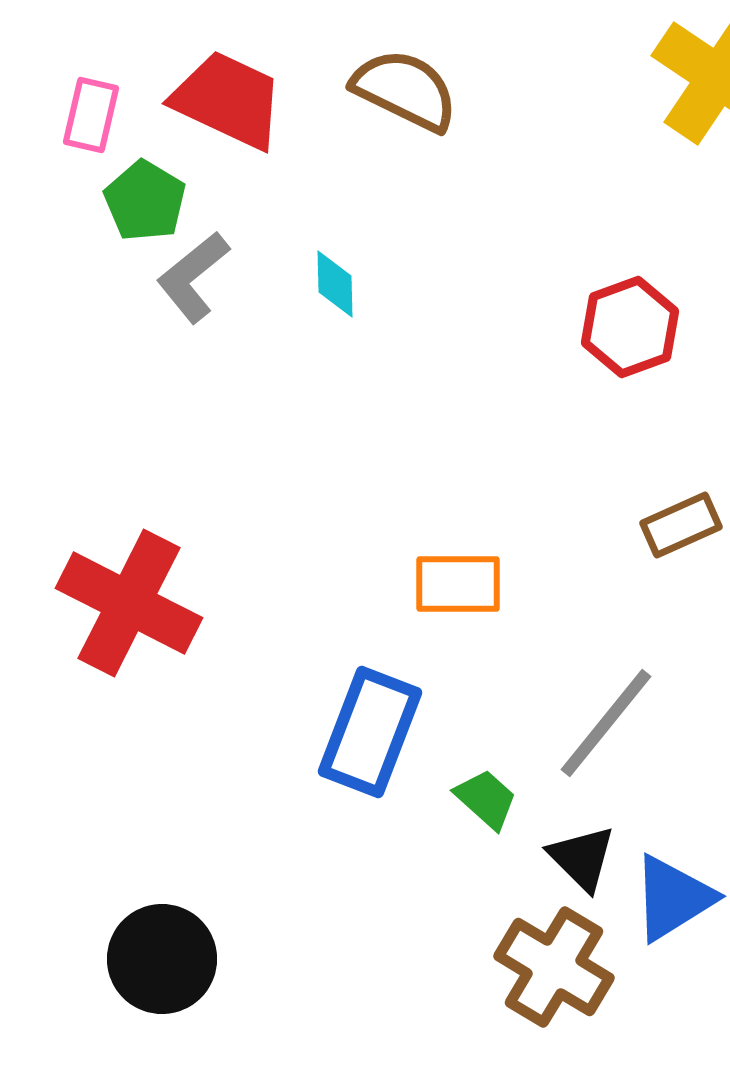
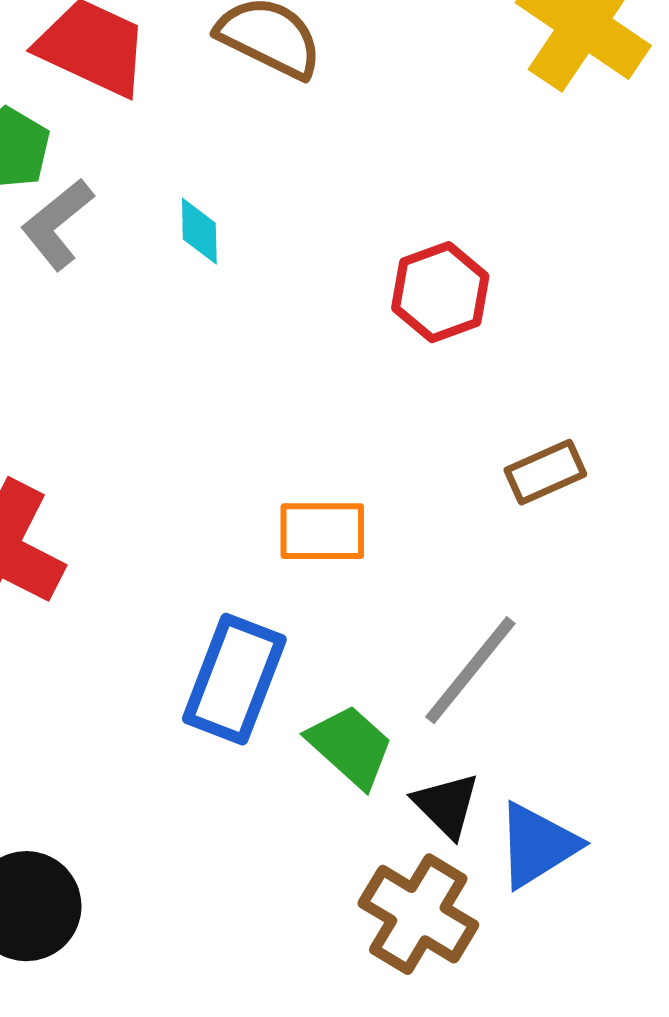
red hexagon: (630, 327) -> (440, 292), moved
green trapezoid: (486, 799) -> (350, 746), size x1.4

